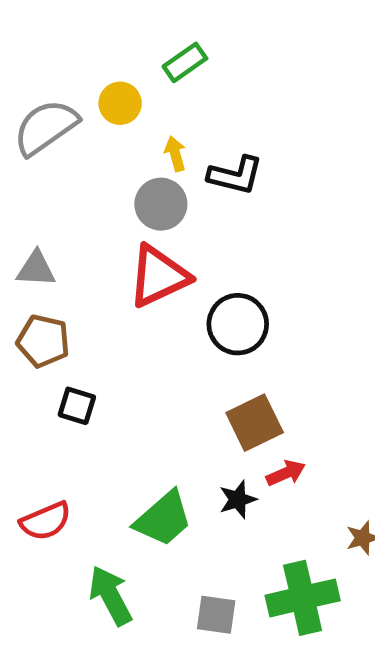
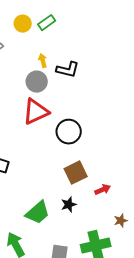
yellow circle: (120, 103) -> (23, 24), moved
red arrow: (286, 473) -> (103, 190), moved

